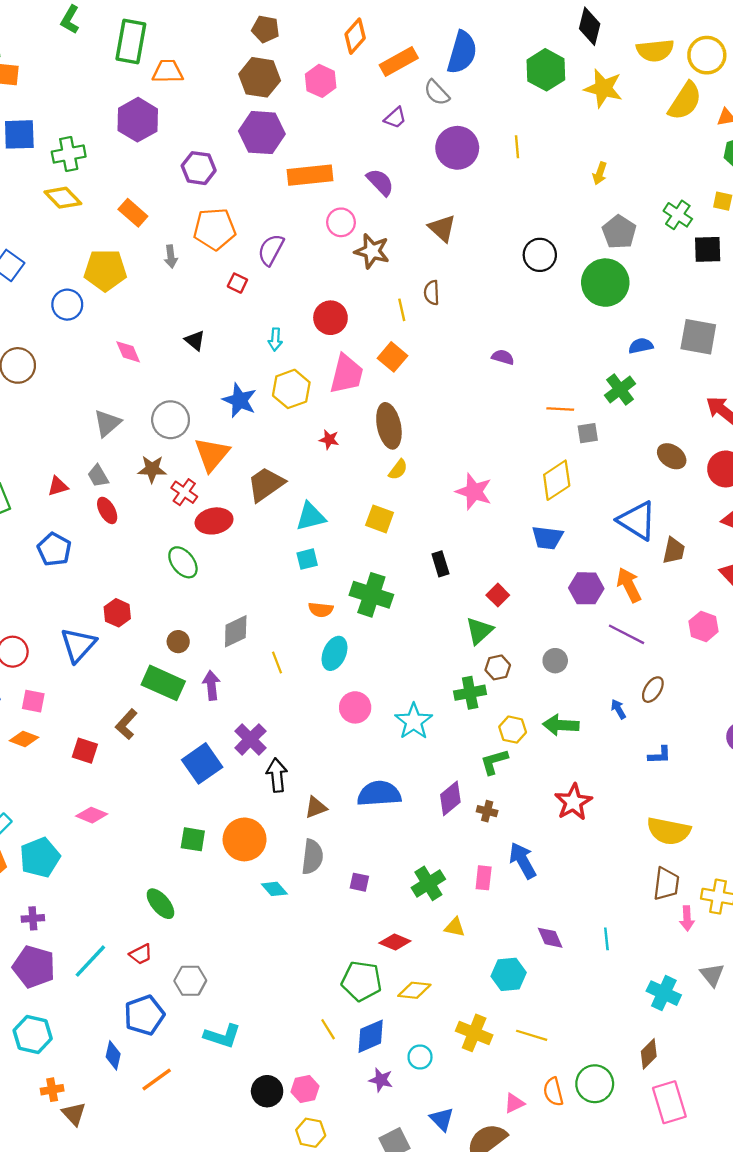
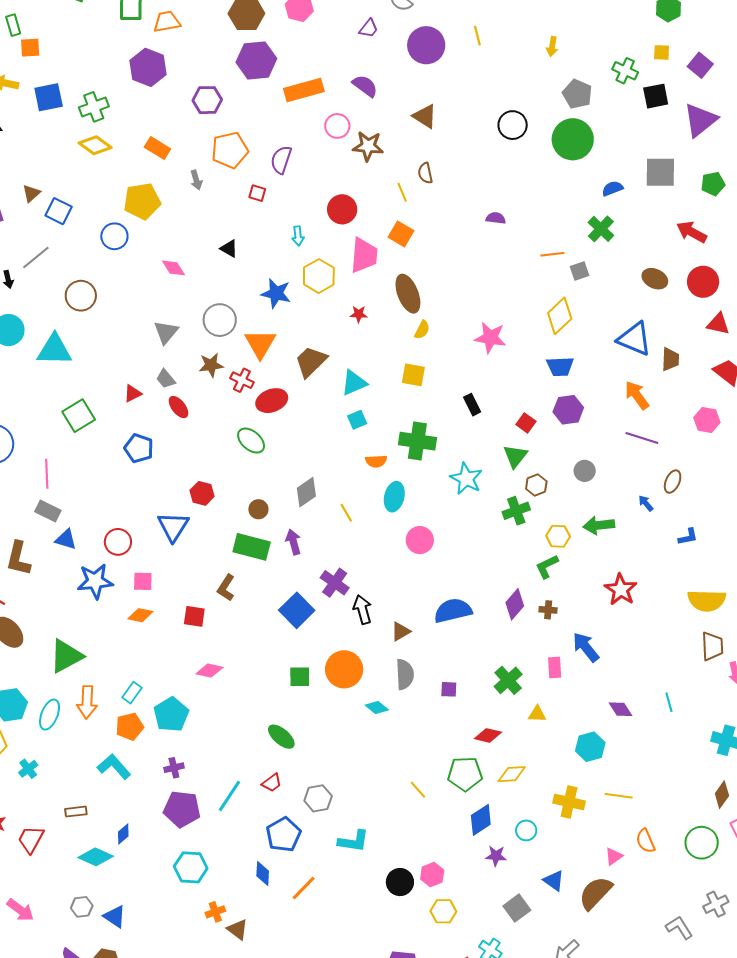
purple hexagon: (586, 588) -> (568, 410), moved
cyan star: (414, 721) -> (466, 479), moved
yellow line: (328, 1029) -> (418, 790), moved
green circle: (595, 1084) -> (702, 843), moved

